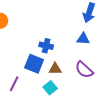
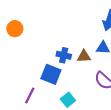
brown triangle: (55, 69) -> (84, 56), moved

